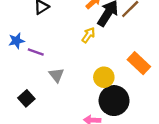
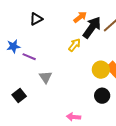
yellow circle: (104, 77) -> (101, 70), moved
black circle: (114, 101) -> (102, 96), moved, size x0.6

